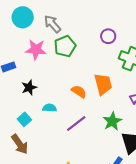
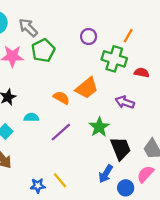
orange trapezoid: (103, 84) -> (87, 88), turned 70

